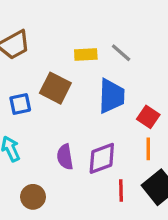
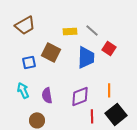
red square: (148, 117) -> (109, 48), moved
purple semicircle: (65, 157) -> (47, 95), moved

